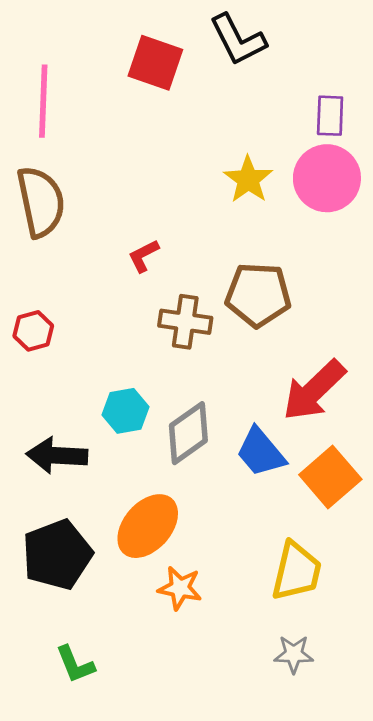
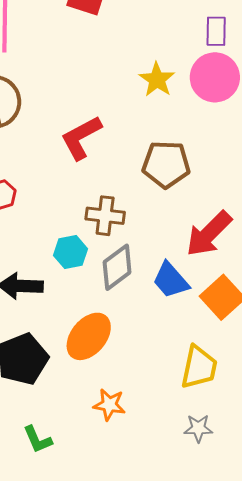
red L-shape: (143, 256) -> (81, 138), size x1.8
brown cross: (185, 322) -> (105, 216), moved
orange star: (180, 588) -> (109, 405), moved

